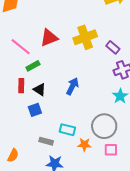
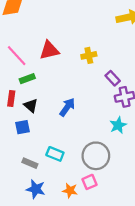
yellow cross: (85, 37) -> (89, 55), size x0.6
purple rectangle: (113, 47) -> (113, 78), moved
orange star: (84, 145) -> (70, 191), moved
pink square: (111, 150) -> (89, 182), moved, turned -32

